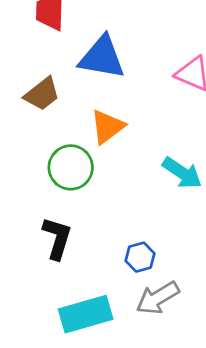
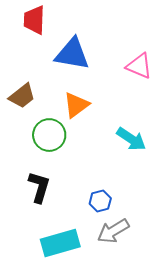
brown trapezoid: (42, 94) -> (22, 96), moved

